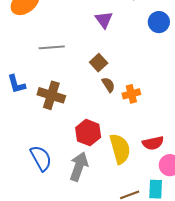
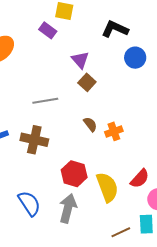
gray line: (52, 47) -> (45, 101), moved
brown square: (99, 63) -> (87, 82), moved
red semicircle: (153, 143) -> (140, 179), turned -30

